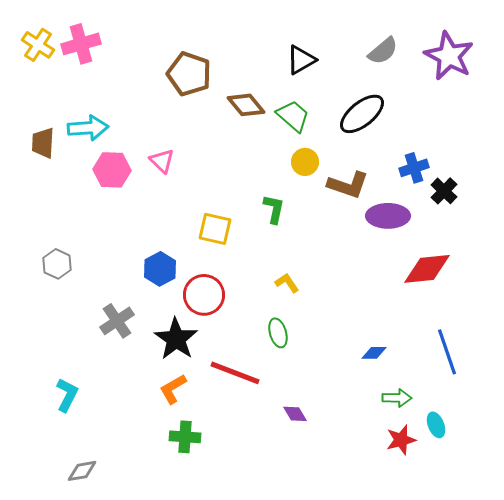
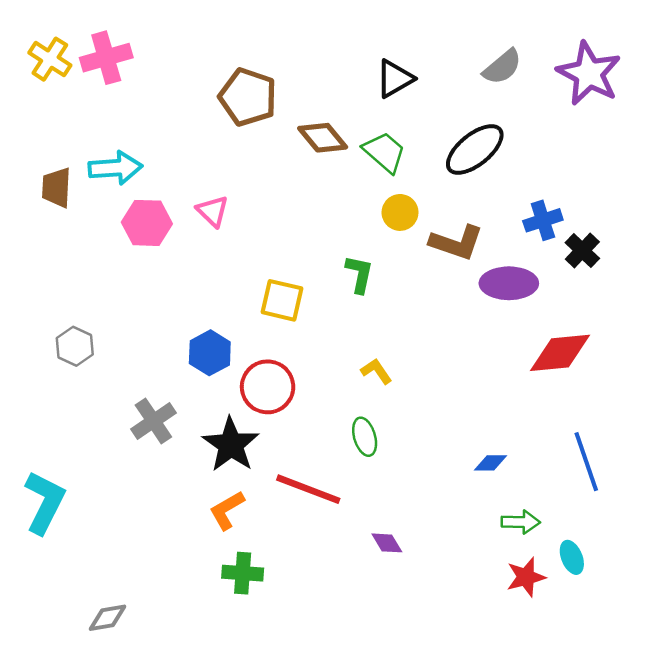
cyan L-shape: (67, 395) -> (45, 502), moved, size x1.4

